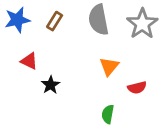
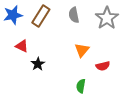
gray semicircle: (98, 20) -> (74, 15), size x0.7
brown rectangle: (55, 21) -> (41, 16), size x1.5

